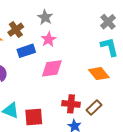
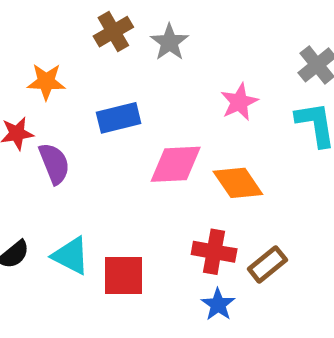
brown cross: (16, 30) -> (113, 32), moved
pink star: (49, 39) -> (239, 102), moved
orange diamond: (99, 74) -> (238, 183), moved

